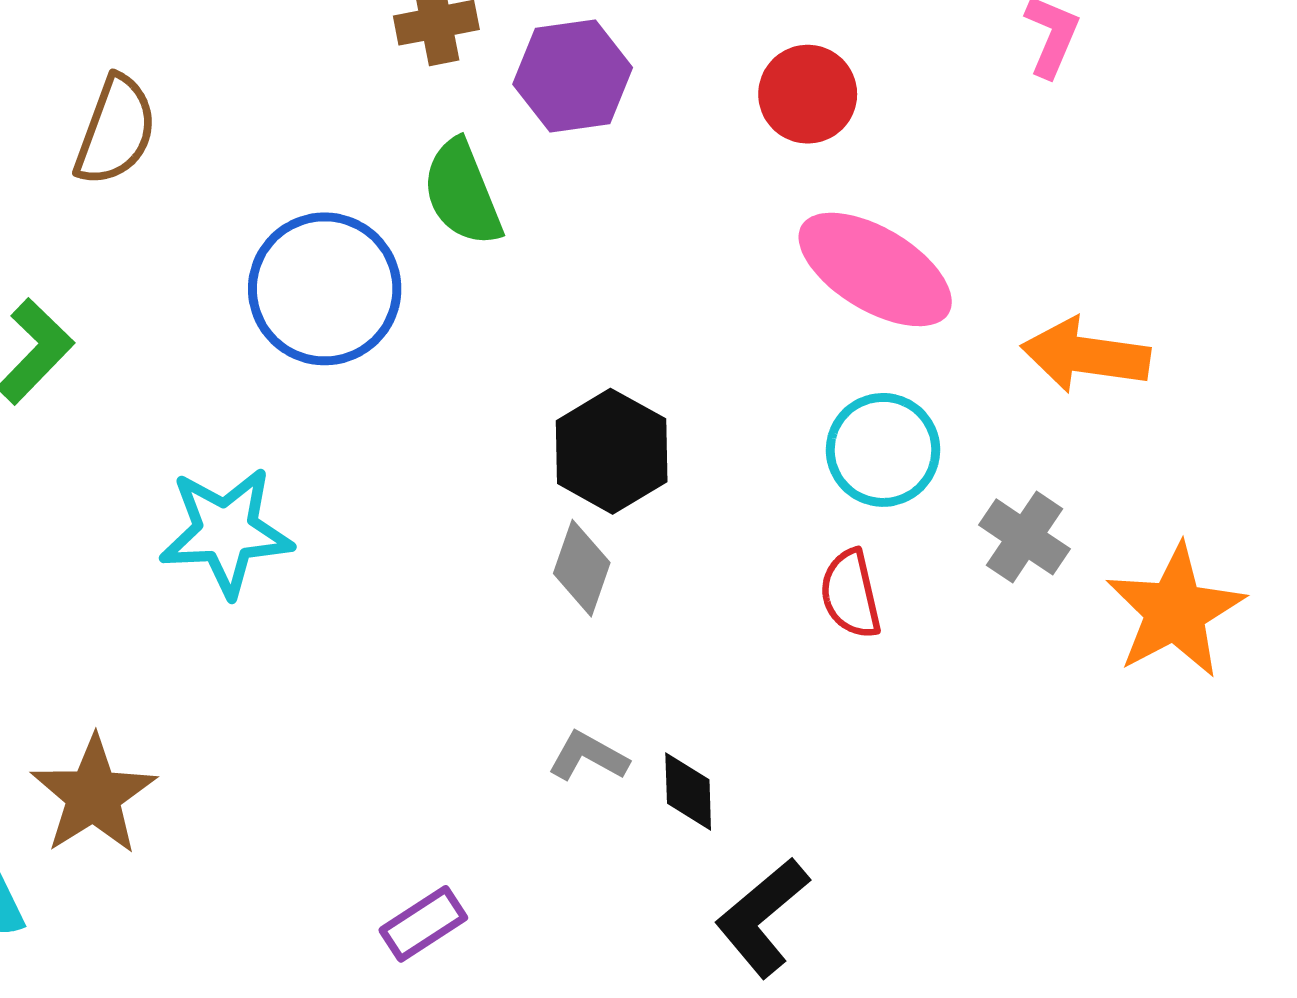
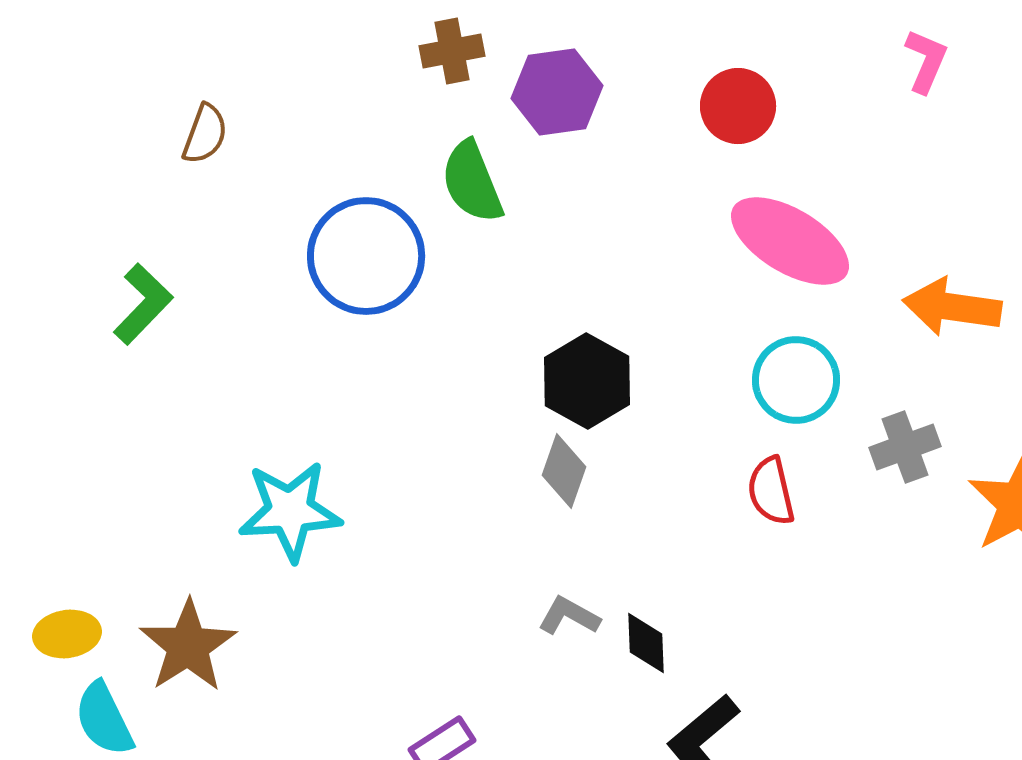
brown semicircle: (116, 130) -> (205, 134), size x0.7
cyan star: (226, 532) -> (290, 511), moved
gray cross: (1025, 537) -> (905, 447), turned 36

